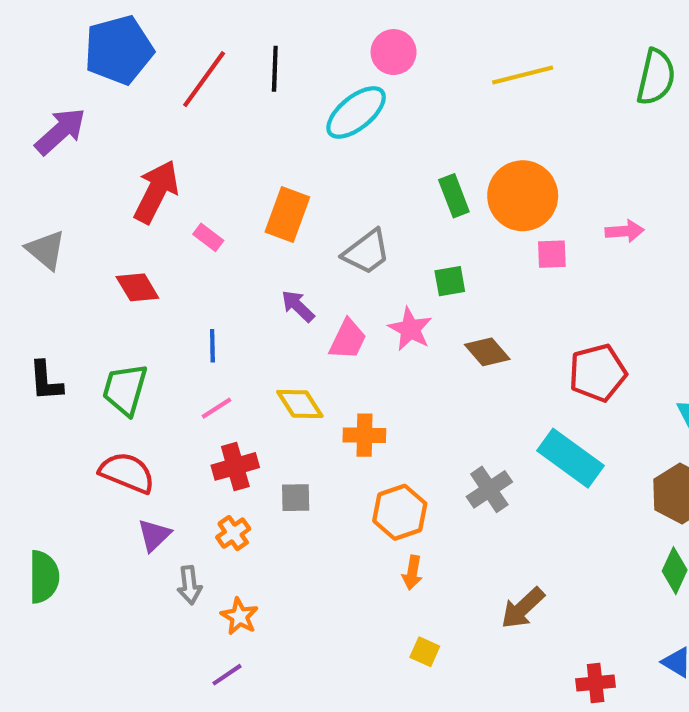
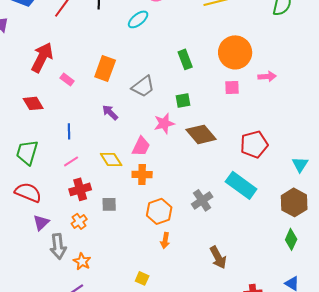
cyan ellipse: (356, 112) -> (138, 19), size x0.7
orange circle: (523, 196) -> (235, 52), moved
pink star: (410, 329) -> (164, 123), turned 30
pink trapezoid: (348, 339) -> (141, 146), moved
brown diamond: (487, 352) -> (201, 134), size x1.4
gray arrow: (189, 585) -> (58, 246), size x1.4
brown arrow: (523, 608) -> (218, 257), turned -75
yellow square: (425, 652) -> (142, 278), moved

